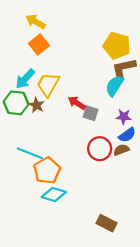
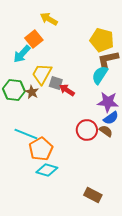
yellow arrow: (35, 22) -> (49, 19), moved
cyan arrow: (25, 79) -> (22, 54), moved
gray square: (90, 113) -> (56, 83), moved
purple star: (124, 117) -> (108, 102), size x1.5
brown semicircle: (121, 150) -> (106, 131), turned 56

